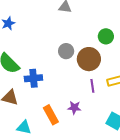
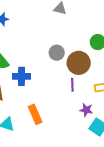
purple line: (92, 86) -> (72, 85), moved
purple star: (74, 108) -> (86, 110), moved

